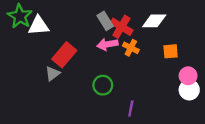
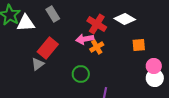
gray rectangle: (105, 21) -> (53, 14), moved
white diamond: (154, 21) -> (125, 19), turned 30
orange cross: (131, 48) -> (97, 47), moved, turned 32

